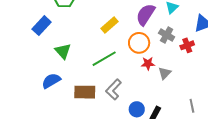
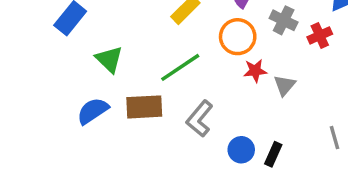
brown rectangle: (85, 92) -> (144, 107), moved

